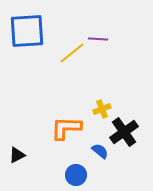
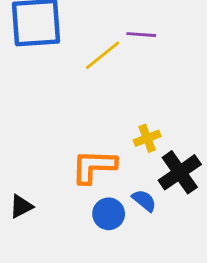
blue circle: (76, 175) -> (109, 214), moved

